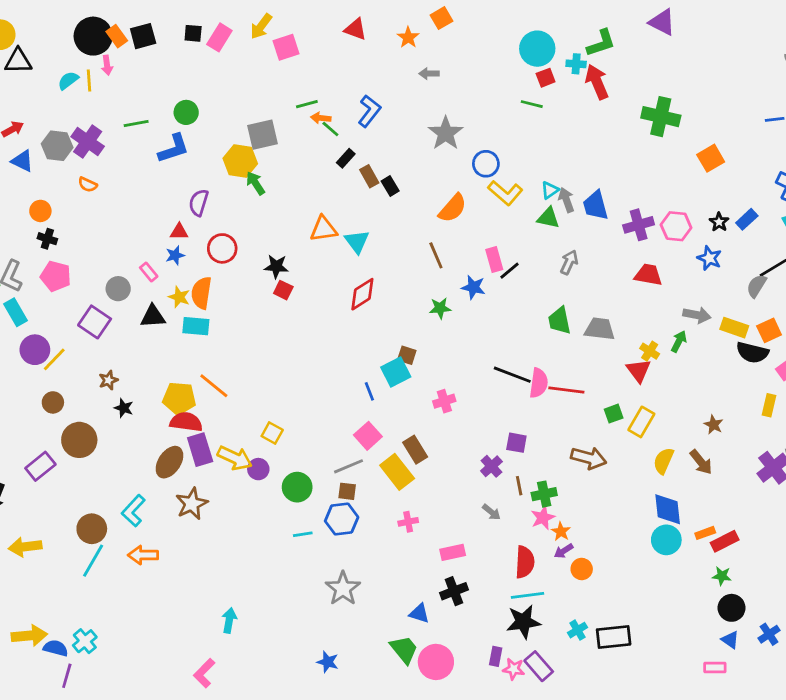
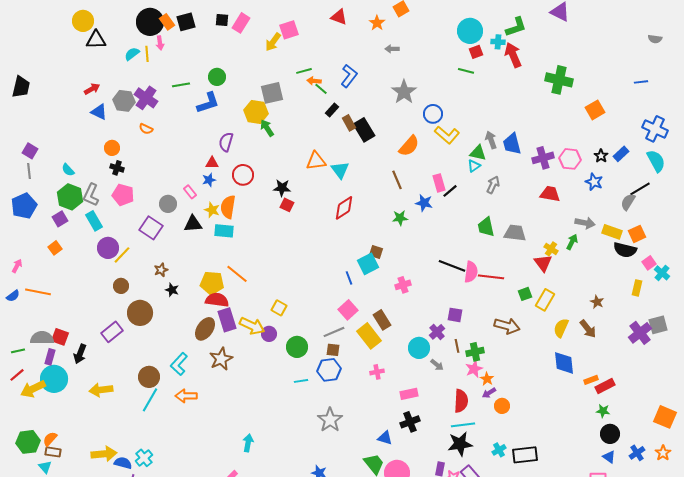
yellow arrow: (261, 26) -> (273, 42), moved
black rectangle: (390, 186) -> (364, 130), size x1.6
cyan triangle: (550, 190) -> (474, 166), moved
cyan circle: (666, 540) -> (419, 348), moved

